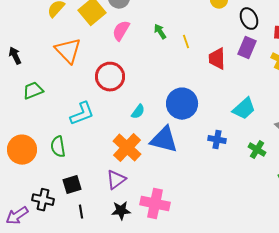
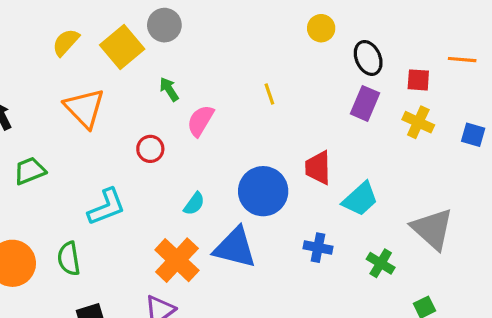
pink semicircle: (121, 31) -> (200, 121), moved
green arrow: (160, 32) -> (169, 89), moved
red trapezoid: (217, 59) -> (318, 168), moved
red circle: (110, 77) -> (150, 149), size x0.6

